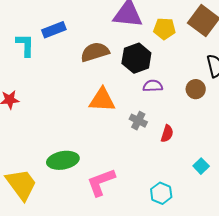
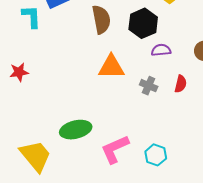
brown semicircle: (95, 52) -> (101, 20), turned 100
red semicircle: (167, 134) -> (181, 84), moved
cyan hexagon: (161, 193) -> (156, 155), moved

